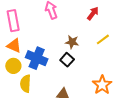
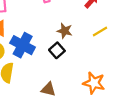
orange star: (102, 85) -> (94, 83), turned -30

